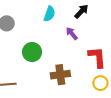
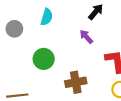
cyan semicircle: (49, 14) -> (47, 17), moved

